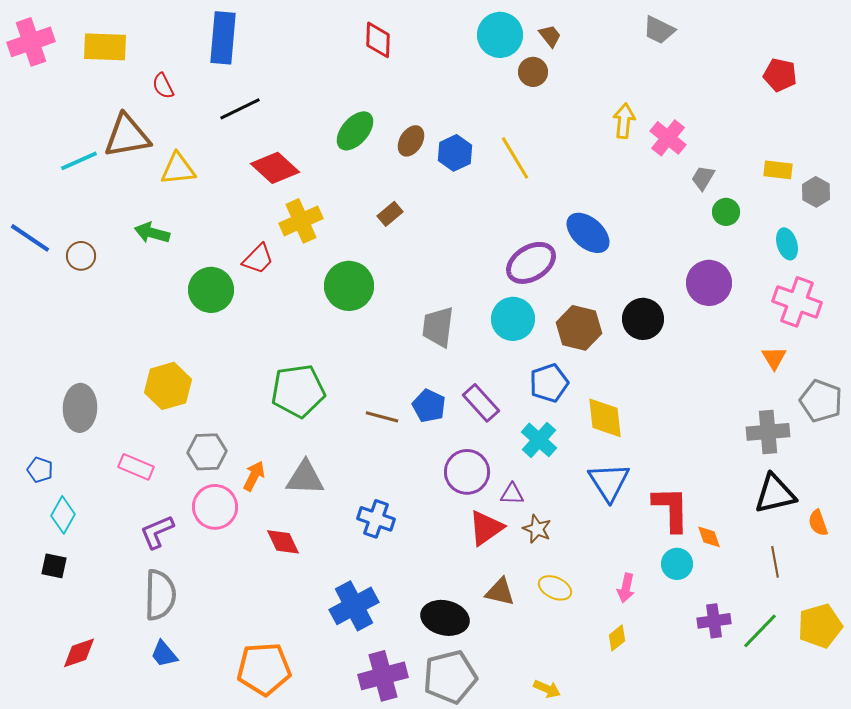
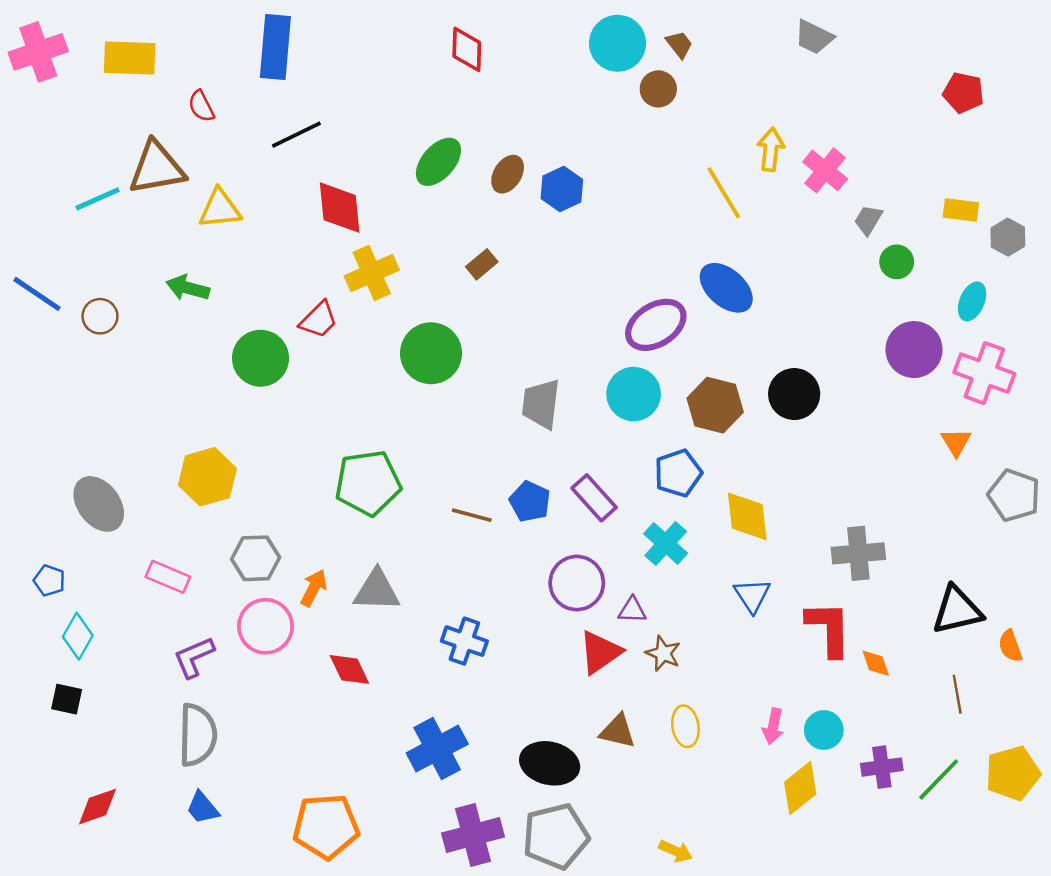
yellow line: (515, 158) -> (724, 193), moved
red diamond: (275, 168) -> (340, 208), turned 42
cyan ellipse: (787, 244) -> (972, 301), turned 40
purple circle: (709, 283) -> (914, 350), moved
gray ellipse: (80, 408) -> (99, 504), turned -39
gray cross: (768, 432) -> (858, 553), moved
blue triangle: (609, 482) -> (752, 595), size x0.7
cyan circle: (677, 564) -> (824, 730), moved
yellow ellipse: (555, 588) -> (685, 726), turned 56
yellow diamond: (617, 638) -> (800, 788), moved, size x1.6

